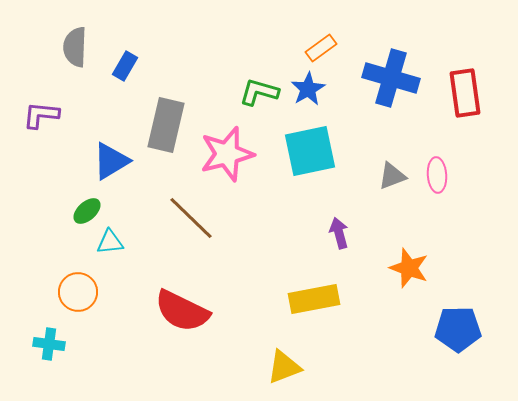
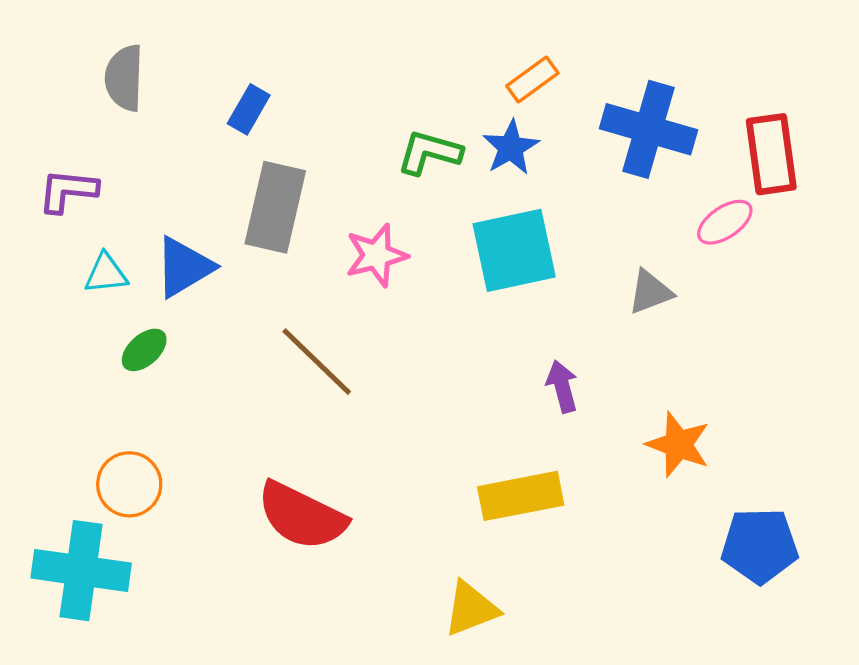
blue rectangle: (125, 66) -> (249, 109), moved
pink star: (227, 154) -> (376, 255), size x0.7
pink ellipse: (437, 175) -> (725, 222), moved, turned 60
cyan triangle: (110, 242) -> (106, 274), moved
cyan cross: (49, 344) -> (81, 571), size x1.8

